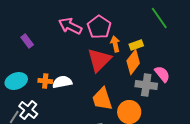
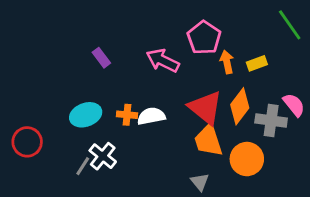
pink arrow: (70, 26) -> (163, 61), moved
red triangle: (99, 60) -> (205, 108), moved, turned -36
orange diamond: (133, 62) -> (240, 106), moved

